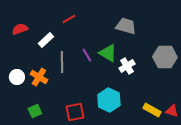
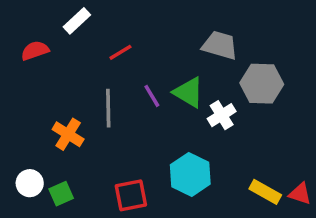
red line: (69, 19) -> (120, 52), moved
white rectangle: (46, 40) -> (77, 21), moved
gray hexagon: (165, 57) -> (262, 84), moved
white circle: (17, 77) -> (30, 183), moved

